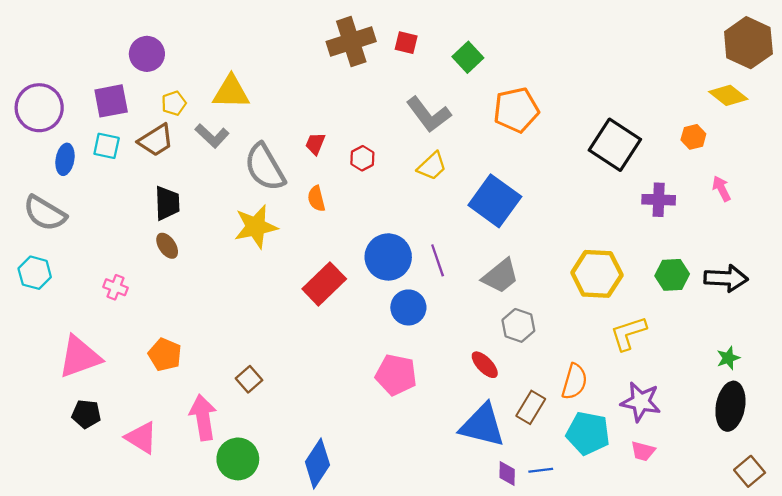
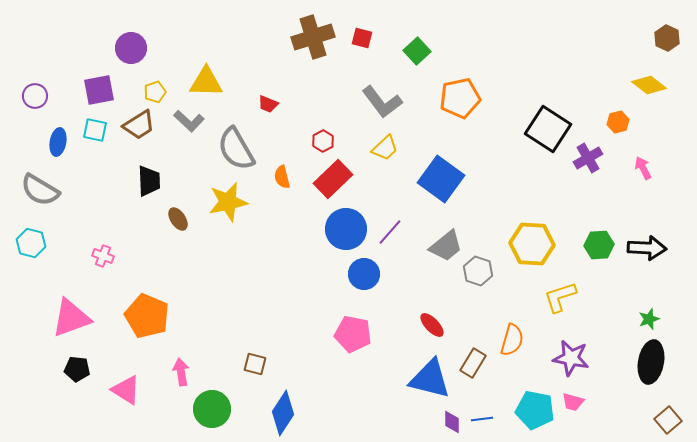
brown hexagon: (748, 43) -> (667, 38), size x0.6
purple circle: (39, 108) -> (35, 96), size x0.6
red trapezoid: (315, 144) -> (268, 104), moved, turned -90
purple cross: (659, 200) -> (588, 158), moved, turned -32
brown ellipse: (167, 246) -> (178, 219), moved
purple line: (438, 260) -> (390, 232), turned 60
red rectangle: (324, 284) -> (333, 179), moved
gray hexagon: (518, 325) -> (478, 271), moved
orange pentagon: (165, 355) -> (147, 316), size x1.5
brown square: (249, 379) -> (255, 364), moved, turned -35
pink arrow: (203, 417) -> (181, 372), size x0.7
cyan pentagon: (588, 433) -> (535, 410), moved

